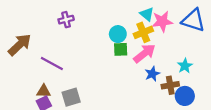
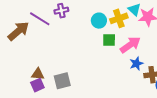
yellow cross: (143, 32) -> (119, 18), moved
cyan circle: (118, 34) -> (99, 21), moved
purple line: (52, 64) -> (40, 19), moved

